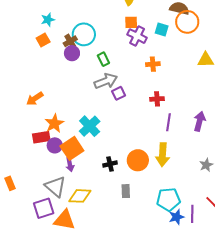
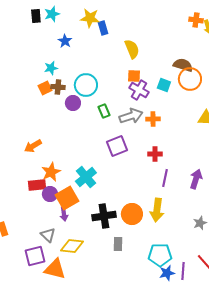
brown cross: (70, 41) -> (58, 87), moved, turned 32
gray arrow: (106, 81) -> (131, 116), moved
purple square: (119, 93) -> (117, 146), size x1.5
black cross: (110, 164) -> (104, 216), size x1.6
gray triangle: (55, 186) -> (48, 235), size x0.7

